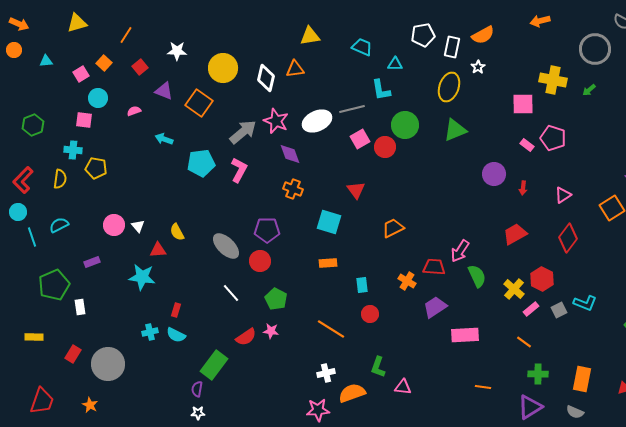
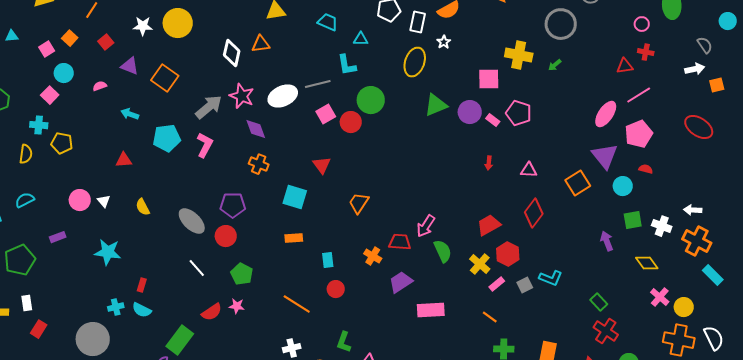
yellow circle: (223, 68) -> (178, 23), moved
pink square: (84, 120) -> (50, 95), turned 36
green triangle: (455, 130) -> (436, 105), moved
purple circle: (494, 174) -> (470, 112), moved
pink triangle: (563, 195) -> (529, 170), turned 36
orange trapezoid: (393, 228) -> (359, 203), turned -30
red trapezoid: (515, 234) -> (489, 225), moved
red triangle: (158, 250) -> (124, 160), moved
white rectangle: (80, 307) -> (27, 303), moved
gray circle: (108, 364) -> (93, 339), moved

